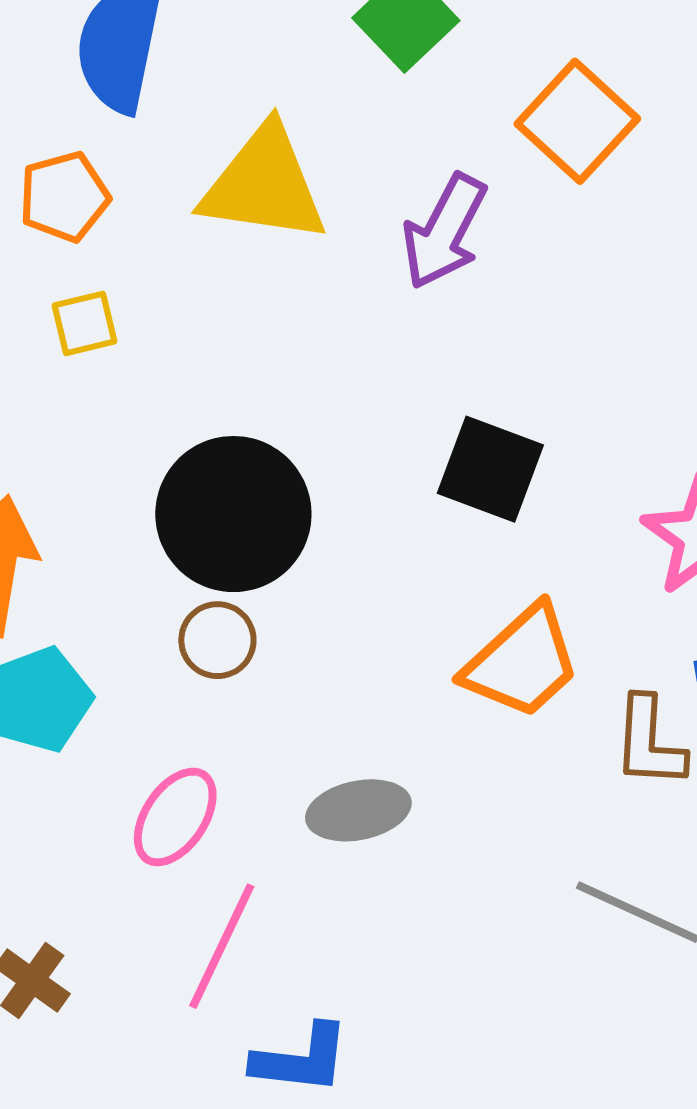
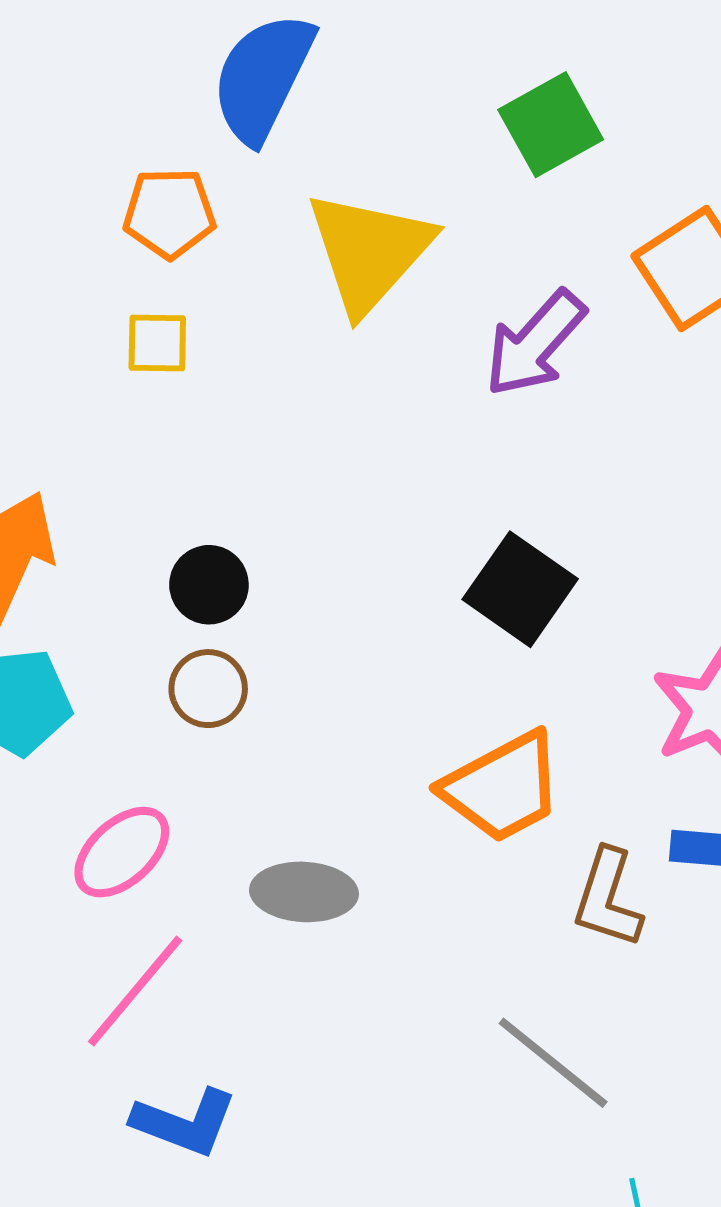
yellow triangle: (264, 185) -> (369, 252), turned 49
black circle: (233, 514) -> (209, 585), moved, size x0.5

